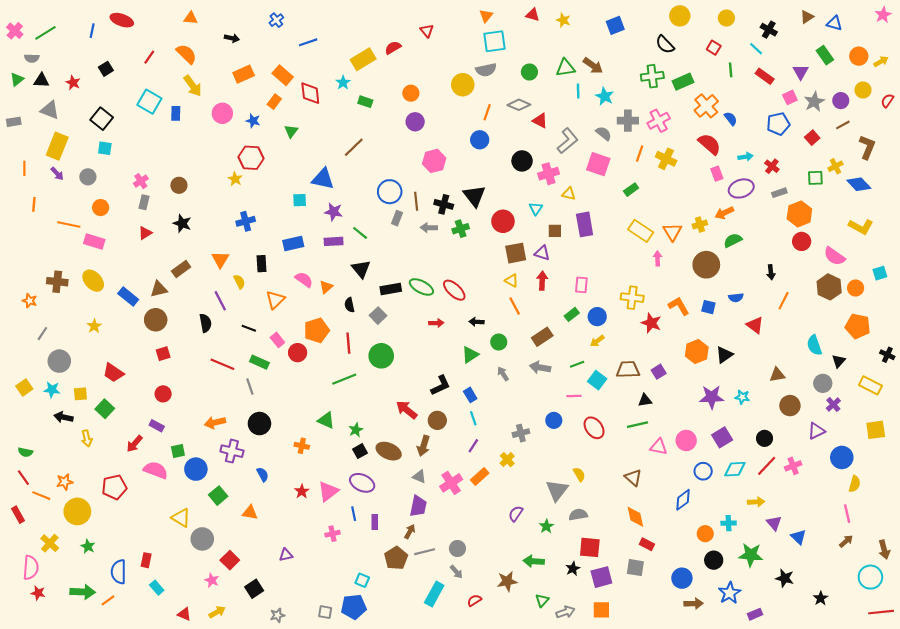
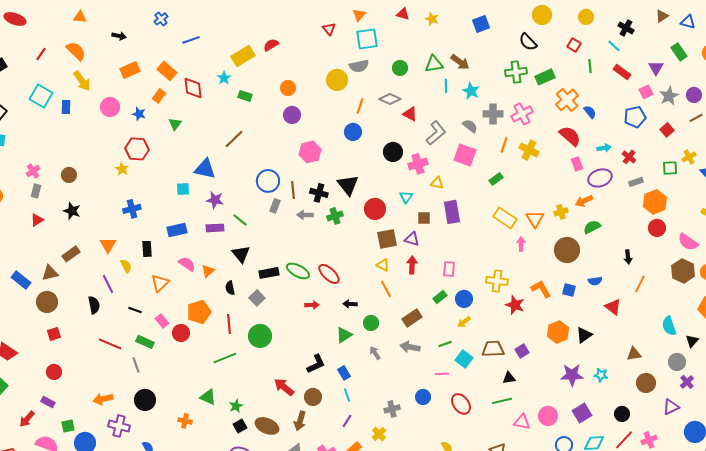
red triangle: (427, 31) -> (329, 29), moved

